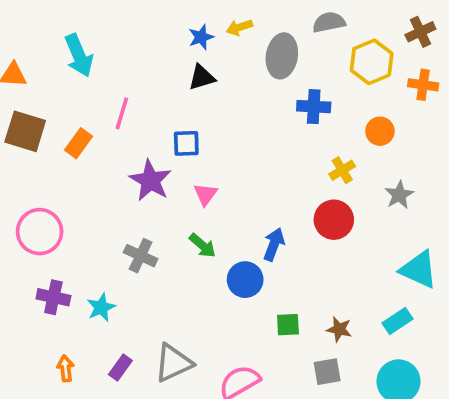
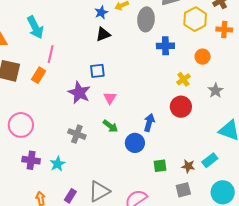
pink line: (122, 113) -> (51, 54), moved
cyan rectangle: (398, 321) -> (210, 160), moved

